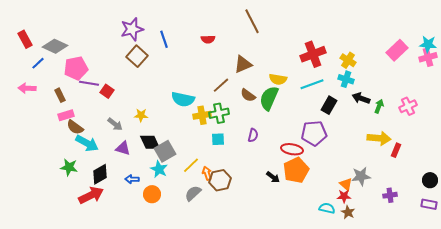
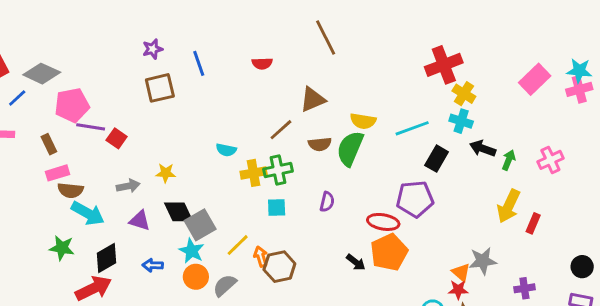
purple star: (132, 29) -> (153, 49), size x0.6
red cross: (313, 54) -> (444, 65), moved
brown square: (137, 56) -> (160, 88), turned 35
brown semicircle: (248, 95) -> (320, 144), turned -42
cyan semicircle: (183, 99) -> (226, 150), size x0.6
gray arrow: (115, 124) -> (128, 186), turned -49
brown semicircle: (75, 127) -> (70, 190), turned -30
yellow arrow: (379, 138) -> (509, 206), turned 110
gray semicircle: (193, 193) -> (225, 285), moved
orange circle: (152, 194) -> (196, 277), moved

